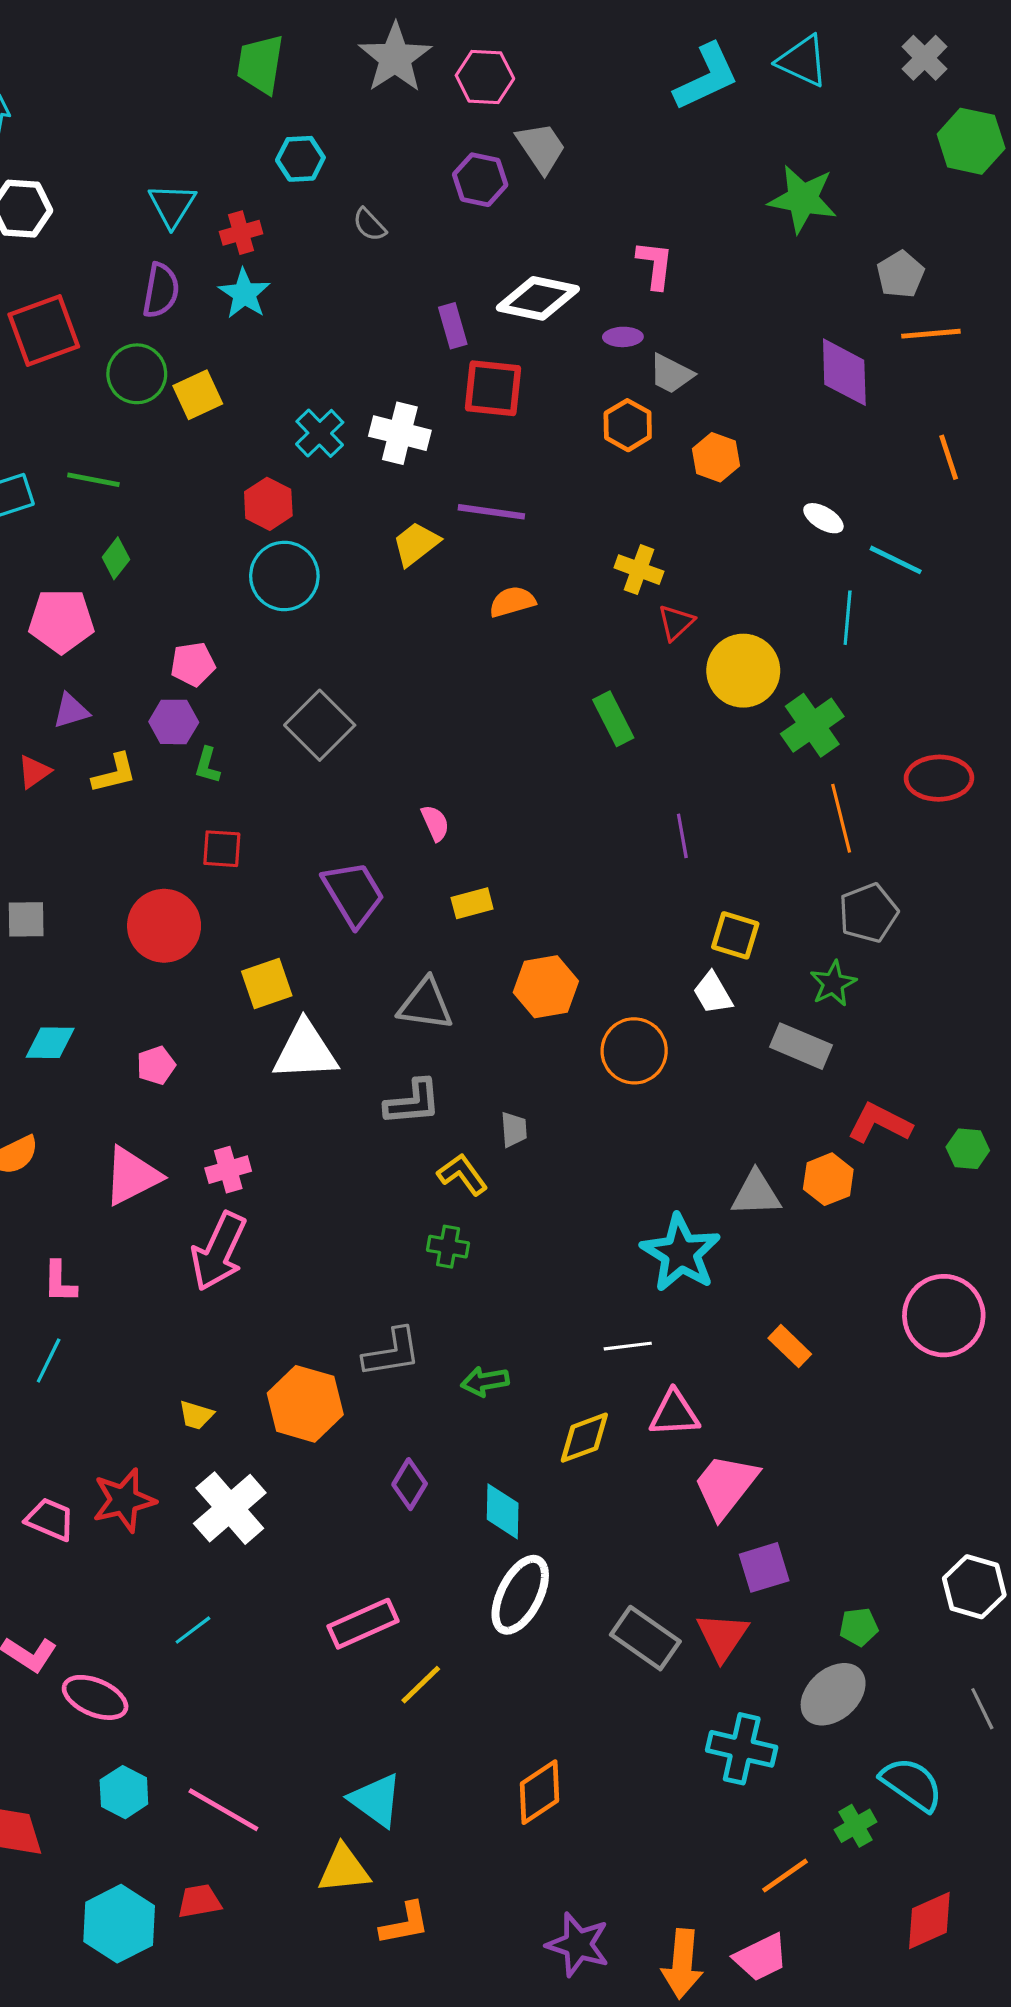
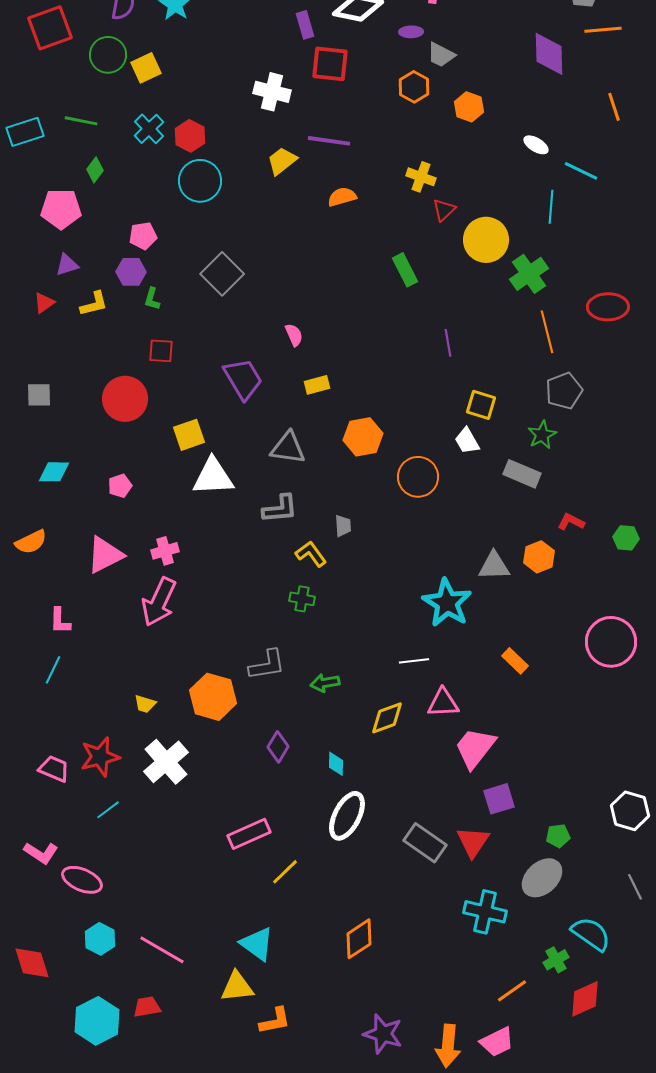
cyan cross: (320, 433) -> (149, 129), moved
red L-shape: (880, 1123) -> (571, 522), size x0.7
cyan diamond: (503, 1511) -> (336, 764), size x0.7
cyan line: (193, 1630) -> (108, 810), moved
red diamond: (929, 1920) -> (585, 999), moved

